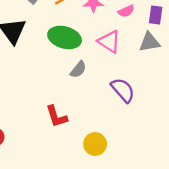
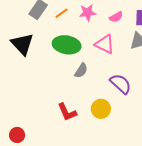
yellow circle: (95, 144) -> (101, 109), moved

